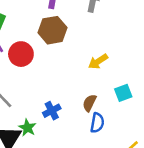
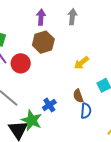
brown semicircle: (90, 103) -> (78, 96), turned -40
green star: (27, 128) -> (32, 120), size x1.5

